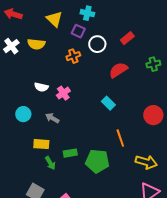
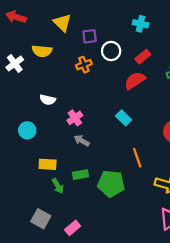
cyan cross: (87, 13) -> (141, 24), moved
purple square: (78, 31) -> (90, 36), turned -32
red rectangle: (127, 38) -> (143, 57), moved
white cross: (11, 46) -> (15, 63), moved
pink cross: (63, 93) -> (75, 118), moved
gray arrow: (52, 118) -> (82, 141), moved

